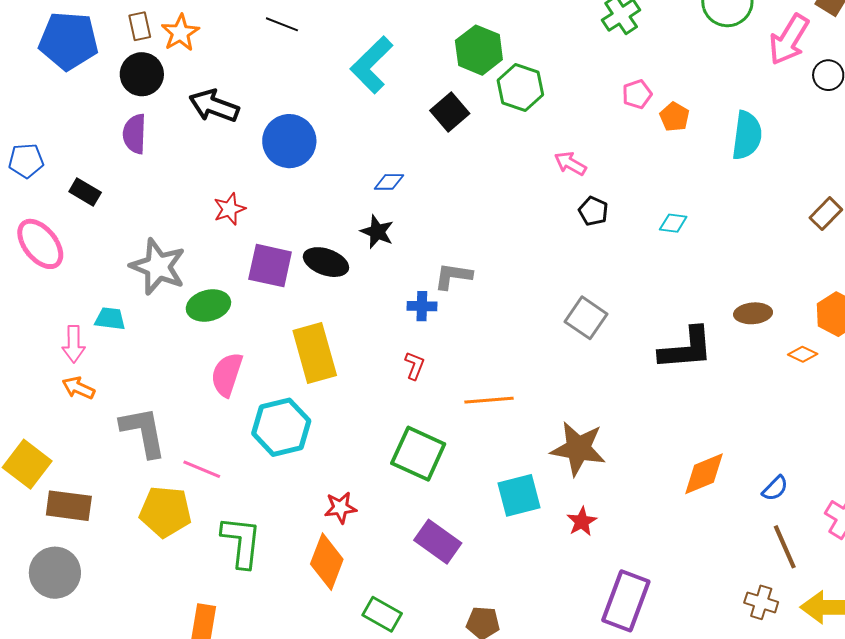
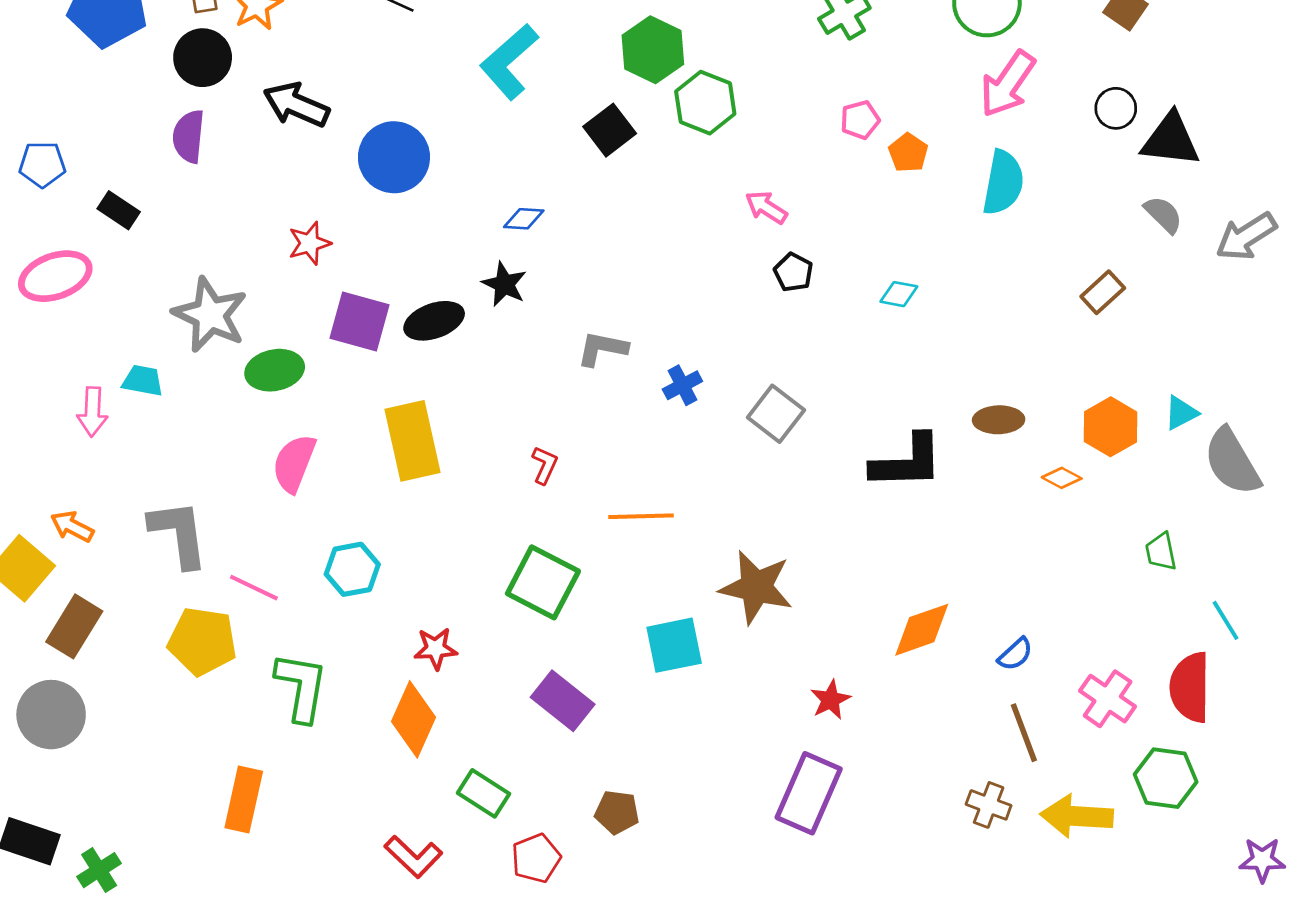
pink arrow: (789, 40) -> (1008, 84), moved
pink ellipse: (40, 244) -> (55, 276), turned -74
black ellipse: (326, 262) -> (434, 321), turned -42
blue cross: (422, 306) -> (682, 385), moved, turned -32
orange arrow: (78, 388) -> (72, 526), moved
cyan hexagon: (281, 427) -> (352, 569), moved, size x0.7
brown rectangle: (69, 506) -> (74, 626), turned -69
red star: (582, 521) -> (830, 700), moved

